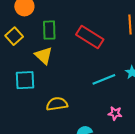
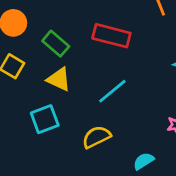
green rectangle: (49, 30) -> (56, 44), turned -30
cyan line: (104, 79) -> (112, 91), moved

